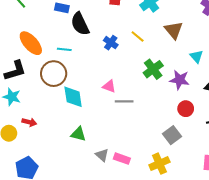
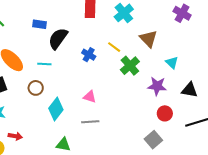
black semicircle: (80, 24) -> (58, 39), turned 65
green cross: (153, 69) -> (130, 66), moved
brown circle: (54, 74) -> (36, 88), size x0.6
cyan diamond: (73, 97) -> (56, 109), turned 50
gray line: (124, 101) -> (90, 122), moved

